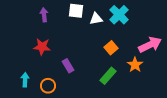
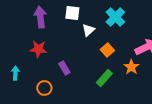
purple arrow: (44, 15) -> (40, 17), size x1.5
white triangle: (96, 19) -> (88, 30), moved, turned -32
cyan arrow: (25, 80) -> (15, 73), moved

